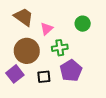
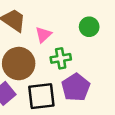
black square: (44, 77) -> (41, 96), size x1.6

